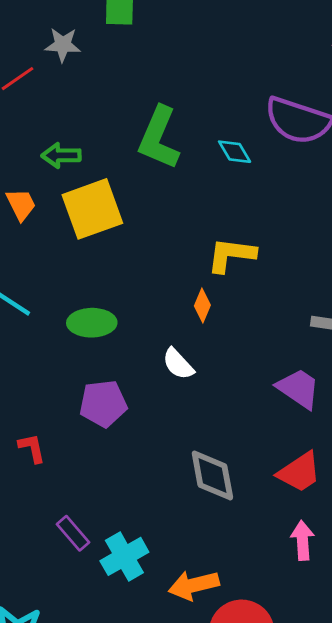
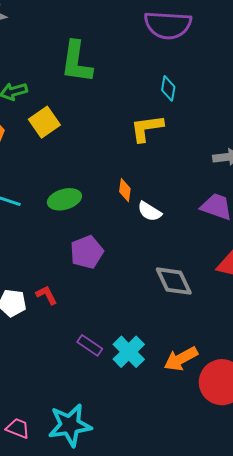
cyan diamond: (235, 152) -> (168, 88), moved, turned 55
yellow square: (92, 209) -> (44, 122), size x0.7
orange diamond: (202, 305) -> (125, 190), moved
white semicircle: (178, 364) -> (149, 211), moved

